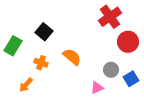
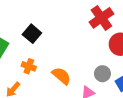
orange semicircle: (72, 57) -> (61, 76), moved

